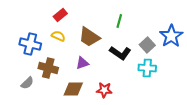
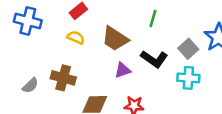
blue cross: (30, 44) -> (28, 21), moved
purple triangle: (82, 63) -> (123, 70), moved
gray semicircle: (27, 83) -> (30, 85), moved

